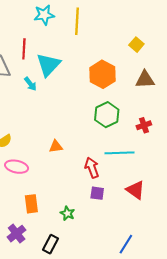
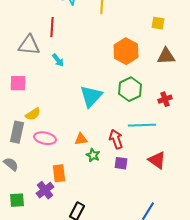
yellow square: (136, 45) -> (158, 23), turned -32
cyan triangle: (48, 65) -> (91, 96), moved
orange triangle: (56, 146) -> (81, 139), moved
green star: (67, 213) -> (93, 155), moved
purple cross: (17, 234) -> (45, 190), moved

